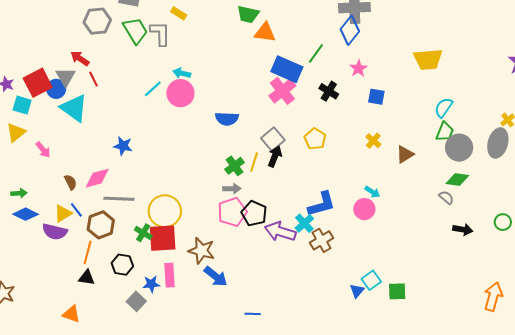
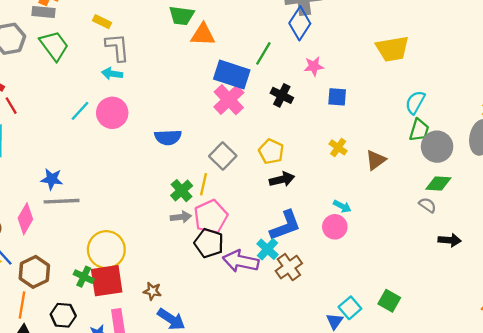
gray L-shape: (160, 33) -> (117, 47), moved
pink star: (359, 68) -> (314, 66), turned 30
cyan arrow: (182, 73) -> (112, 74), moved
black arrow: (275, 156) -> (282, 179), moved, turned 60
pink diamond: (97, 178) -> (25, 219), turned -40
gray line: (119, 199) -> (62, 201), moved
pink pentagon: (232, 212) -> (211, 217), moved
brown star: (202, 251) -> (152, 291), size x0.6
green square: (397, 291) -> (389, 301), moved, turned 36

